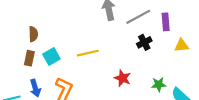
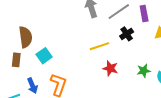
brown semicircle: (33, 34) -> (26, 37), size x1.5
yellow line: (88, 53) -> (99, 46), moved
brown rectangle: (29, 58) -> (16, 60), moved

